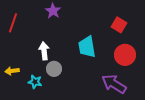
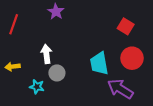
cyan trapezoid: (87, 47) -> (99, 63), moved
yellow arrow: (12, 71) -> (13, 67), moved

